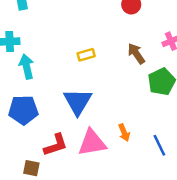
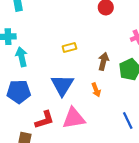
brown arrow: (136, 54) -> (103, 61), moved, turned 48
orange arrow: (124, 133) -> (96, 90), moved

